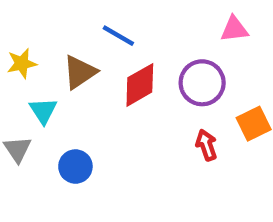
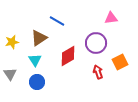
yellow star: (22, 63) -> (12, 42), moved
red diamond: (140, 85) -> (68, 56), moved
cyan triangle: (43, 111) -> (35, 60), moved

